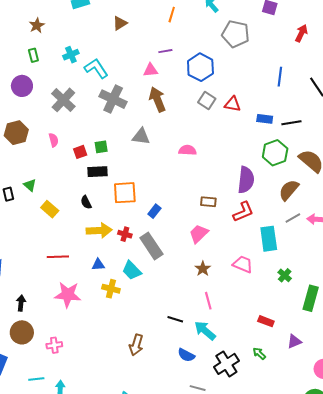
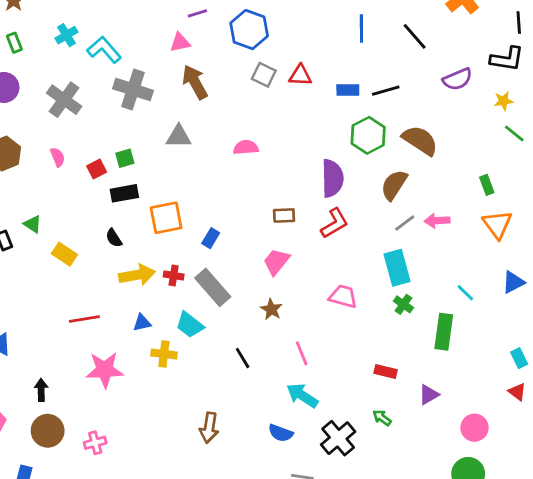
cyan rectangle: (269, 239) -> (397, 268), moved
brown star: (203, 269) -> (271, 309), moved
black line: (175, 319) -> (243, 358), moved, turned 49

